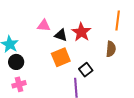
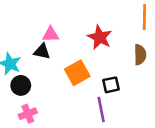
black triangle: (61, 35) -> (42, 51), moved
black square: (86, 70) -> (111, 85), turned 32

